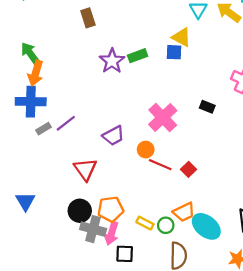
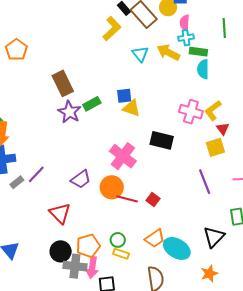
brown rectangle: (88, 18) -> (63, 83), moved, size x1.4
yellow triangle: (181, 37) -> (131, 108), moved
black rectangle: (207, 107) -> (162, 140), size x1.6
orange circle: (146, 150) -> (112, 187), size x1.5
green circle: (166, 225) -> (118, 240), moved

